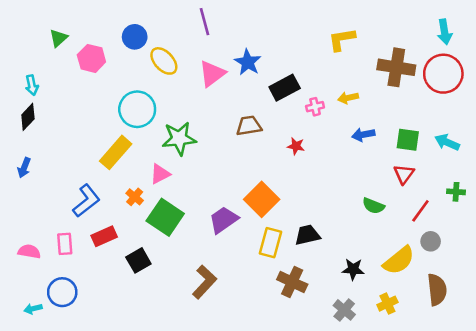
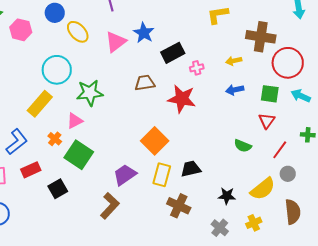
red circle: (443, 74) -> (288, 63), moved
yellow arrow: (348, 98) -> (234, 61), moved
red star: (296, 146) -> (182, 99), size x2.0
purple trapezoid: (224, 220) -> (125, 175), moved

